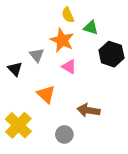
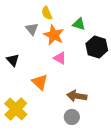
yellow semicircle: (68, 15) -> (47, 13), moved
gray triangle: (37, 55) -> (32, 29), moved
gray circle: (64, 134) -> (72, 117), moved

